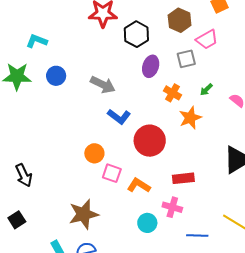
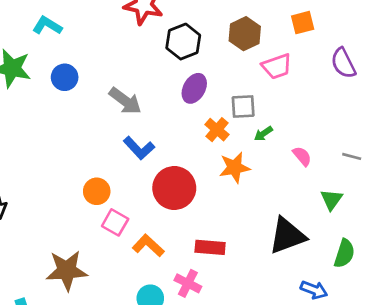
gray square: (186, 59) -> (243, 106), moved

